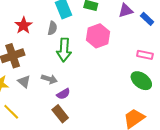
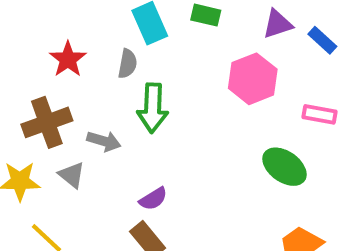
pink hexagon: (98, 36) -> (253, 79), moved
gray arrow: (49, 79) -> (104, 141), moved
green ellipse: (141, 81) -> (285, 167), moved

